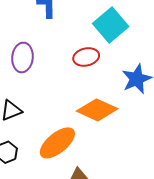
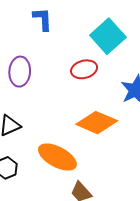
orange ellipse: (57, 143) -> (57, 157), turned 69

